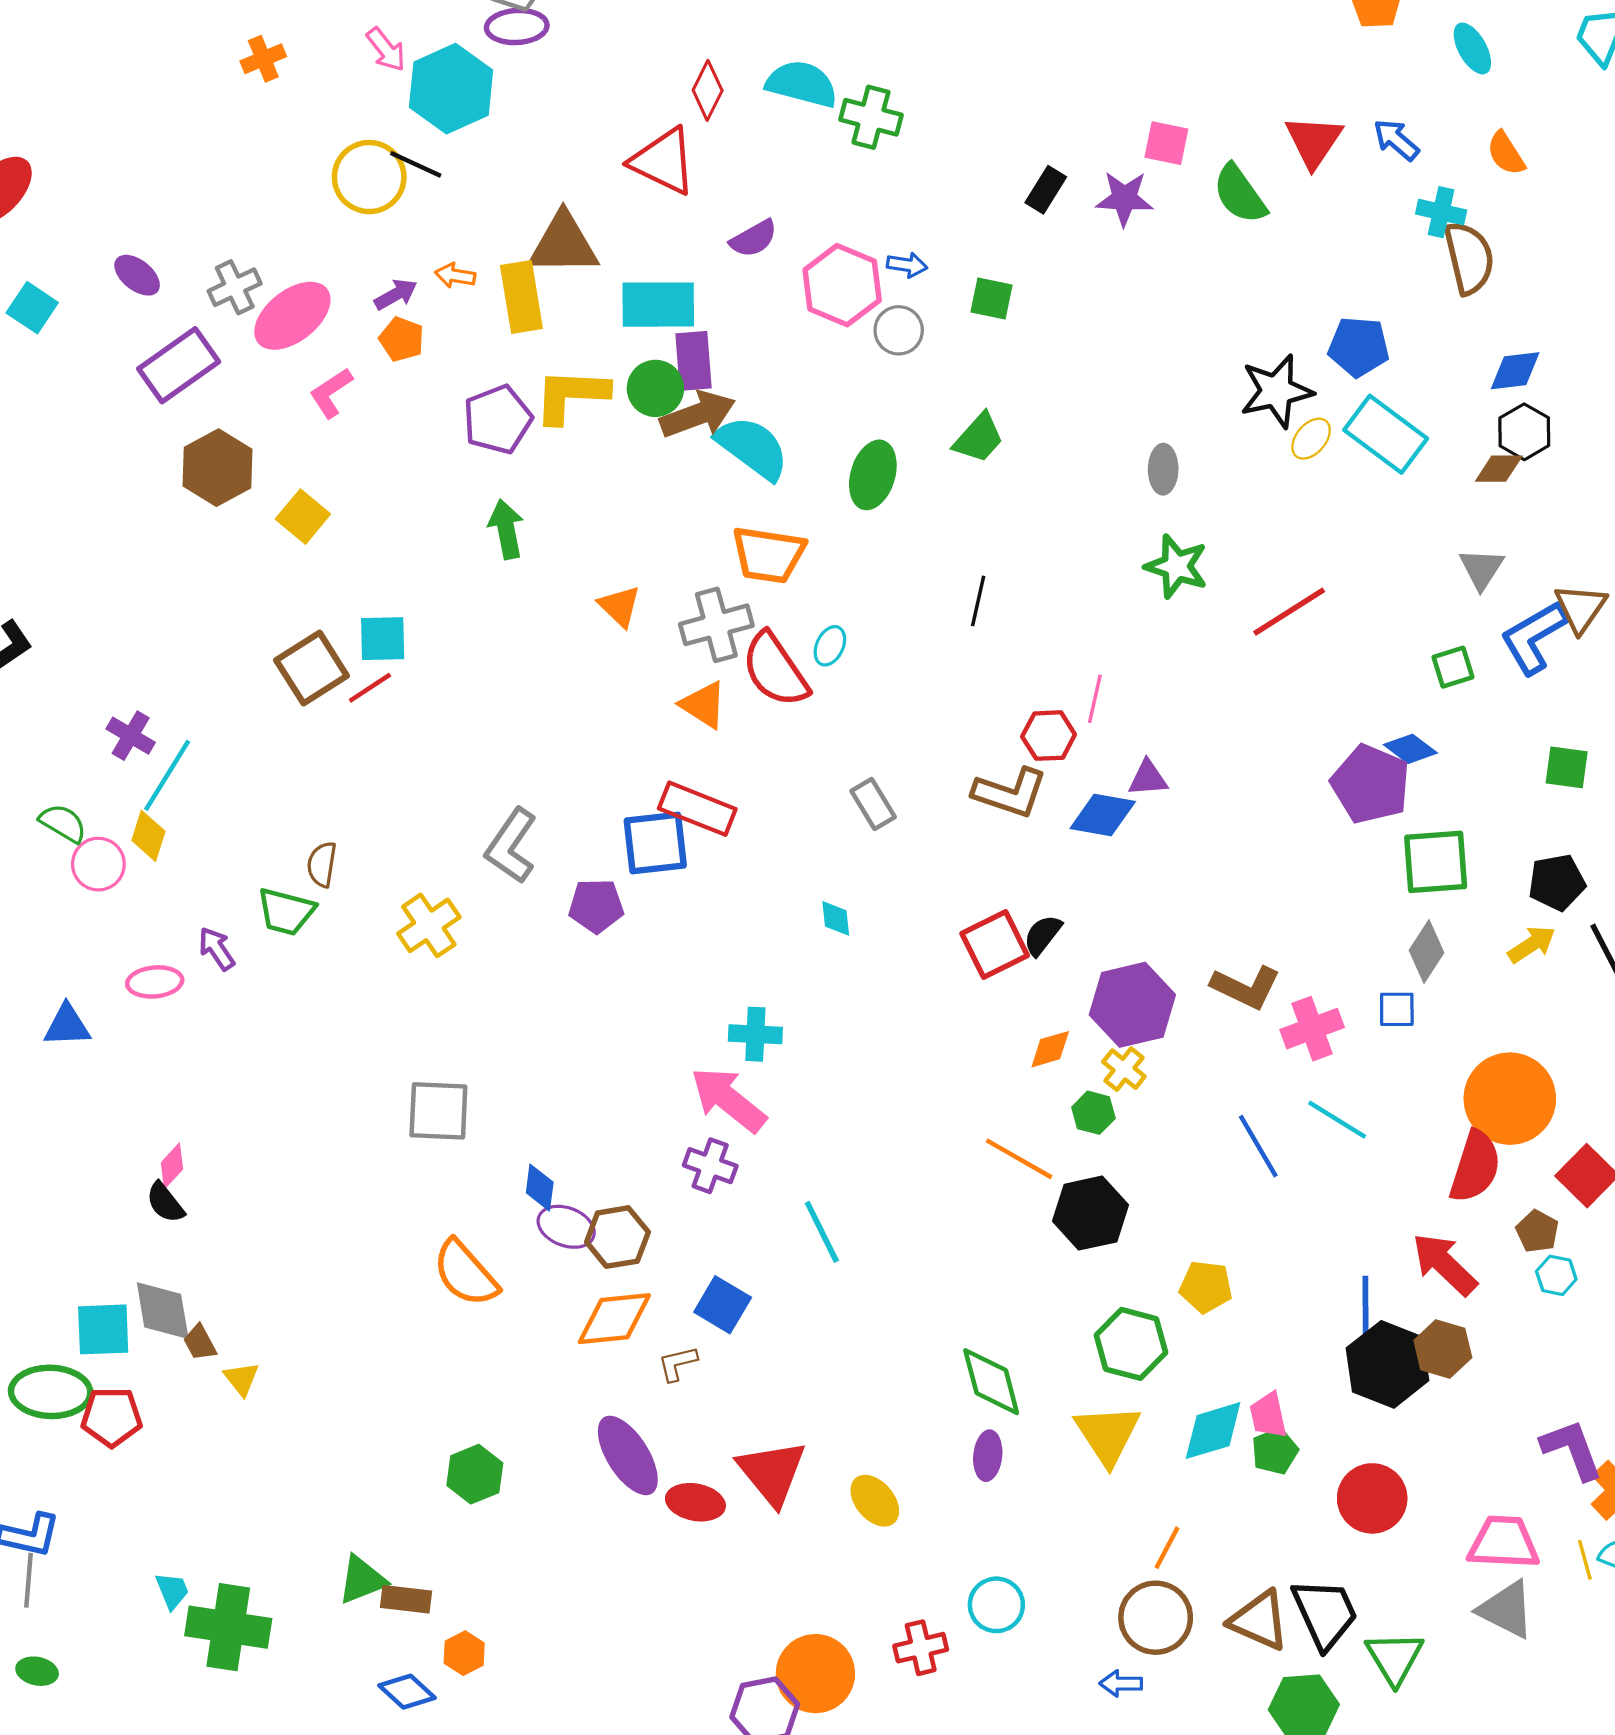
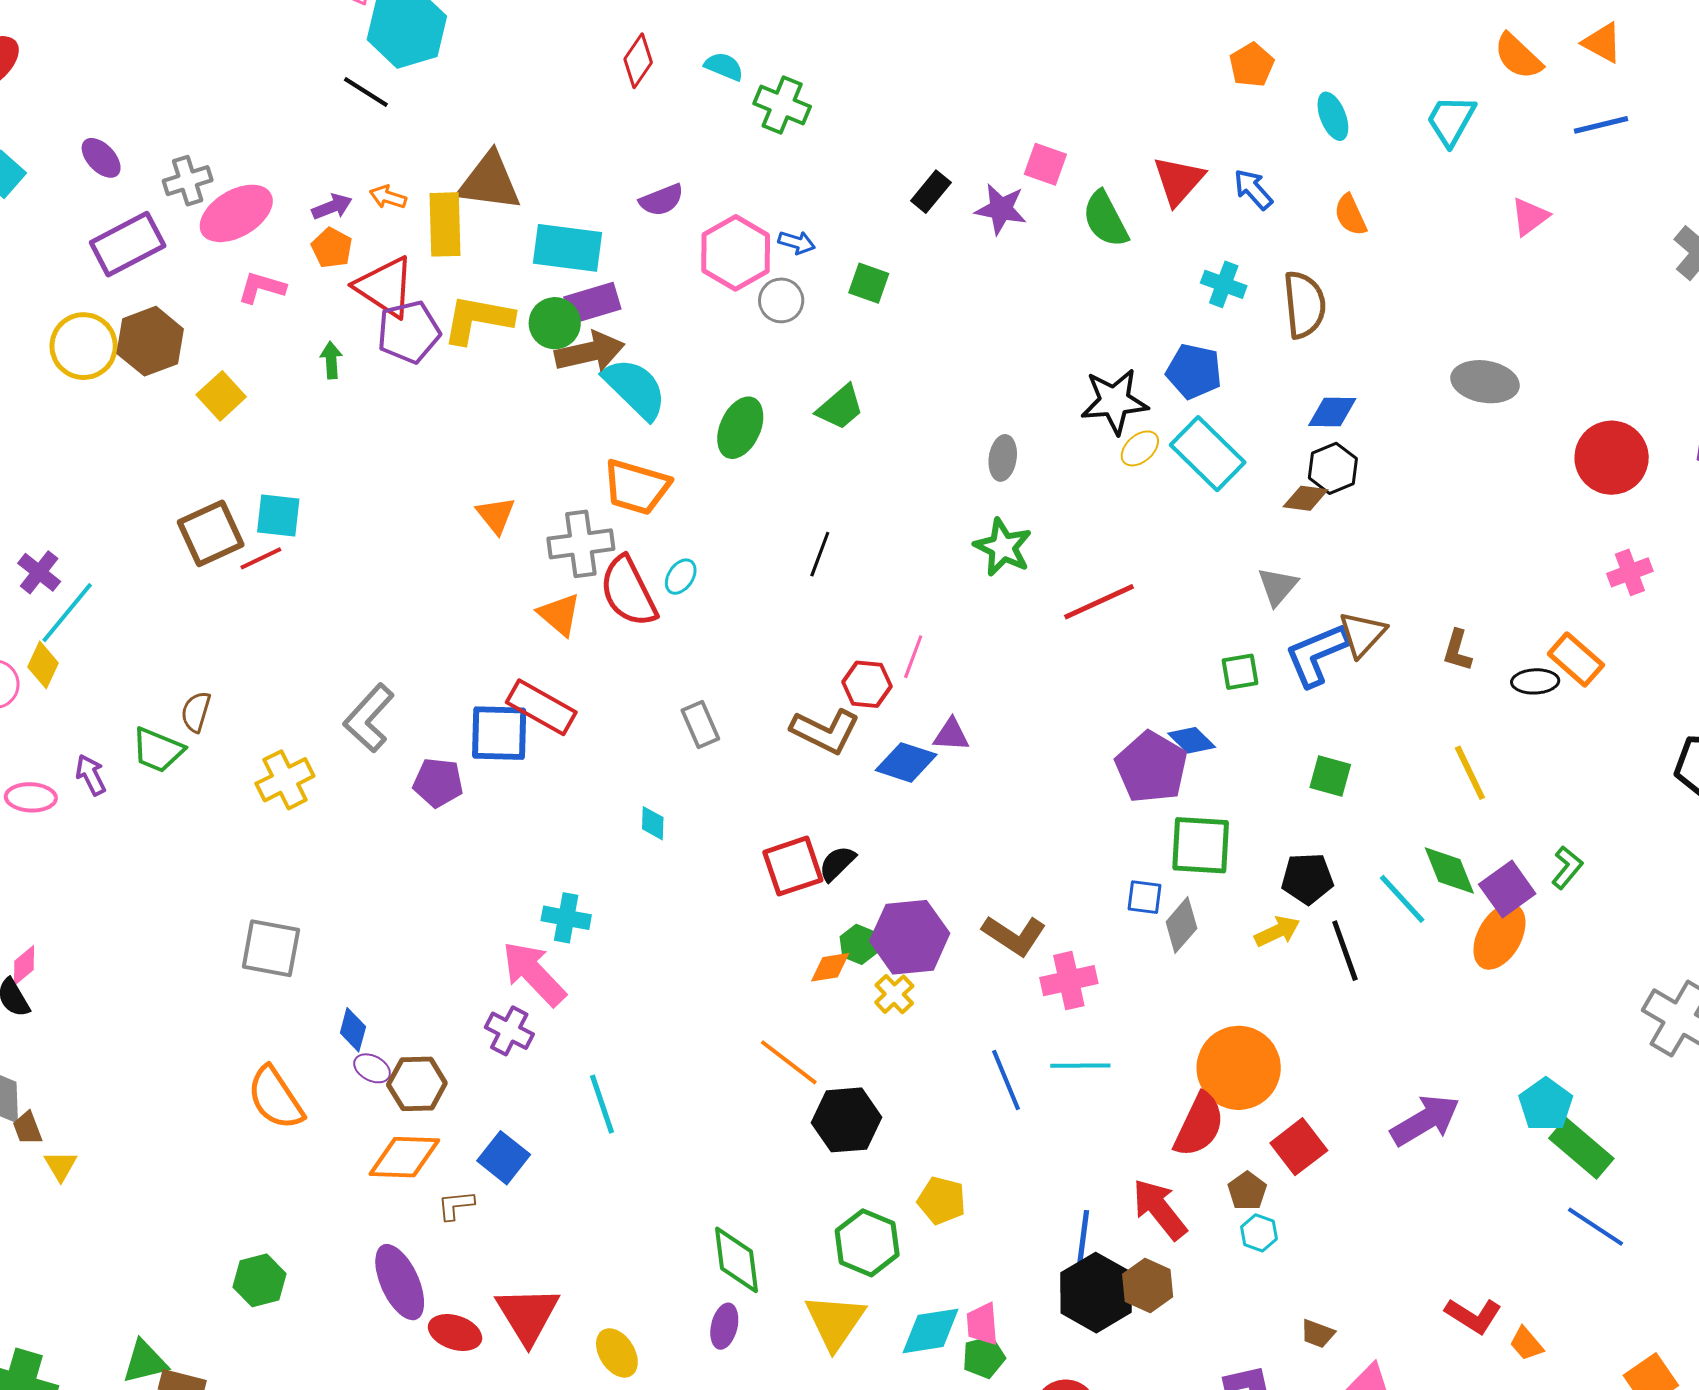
cyan semicircle: (802, 84) -> (724, 66), size x0.6
red triangle: (663, 161) -> (385, 287), moved
yellow circle: (369, 177) -> (84, 346), moved
cyan cross: (1441, 212) -> (1224, 284), moved
purple rectangle: (693, 361) -> (592, 303), turned 70
pink L-shape: (331, 393) -> (262, 288), turned 42
green arrow: (506, 529) -> (331, 360), moved, size x0.7
blue square: (1397, 1009) -> (1144, 897), moved
green hexagon: (1093, 1113) -> (859, 944), moved
cyan line: (1337, 1120) -> (1080, 1066), turned -40
purple ellipse: (566, 1227) -> (372, 1068), size x0.7

